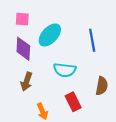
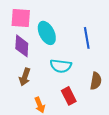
pink square: (22, 19) -> (21, 18), size x1.5
cyan ellipse: (50, 35) -> (47, 33), turned -70

